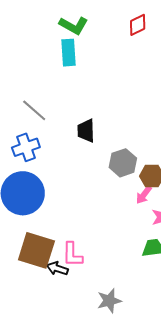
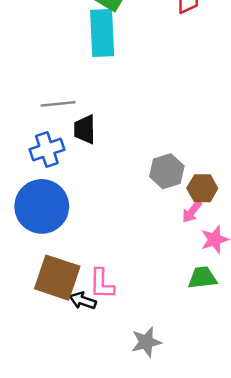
cyan rectangle: (68, 53) -> (102, 33), size x1.4
gray line: (34, 110) -> (58, 104), turned -48
black trapezoid: (86, 131) -> (85, 129), moved

